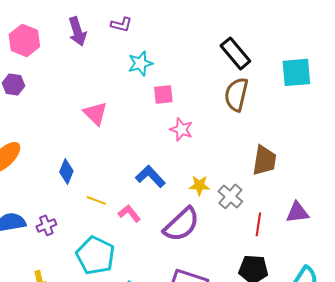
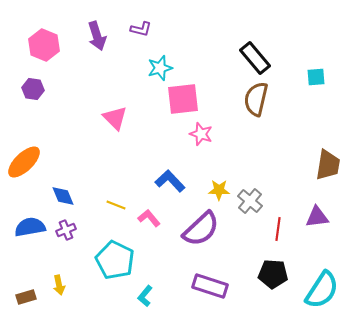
cyan square: (296, 72) -> (316, 77), size x0.6
pink square: (163, 94) -> (183, 99), size x1.6
brown trapezoid: (264, 160) -> (328, 165), moved
blue diamond: (66, 171) -> (63, 196), moved, turned -45

